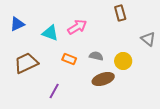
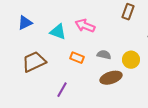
brown rectangle: (120, 13) -> (128, 12), turned 35
pink arrow: (77, 27) -> (85, 26), turned -126

